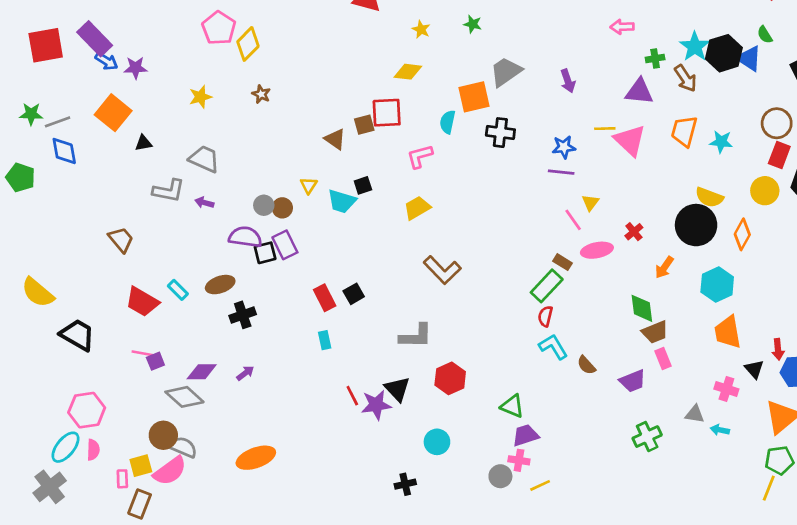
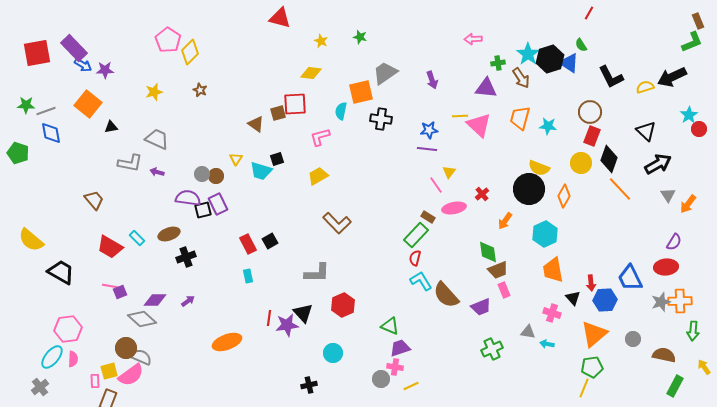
brown semicircle: (586, 365) -> (446, 295), size x1.8
red line: (352, 396) -> (269, 318), turned 35
orange ellipse: (256, 458) -> (227, 342), moved
gray cross: (50, 487) -> (40, 387), size x0.7

